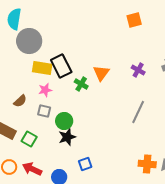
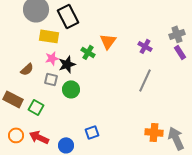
black rectangle: (61, 66) -> (68, 16), moved
purple cross: (138, 70) -> (145, 46), moved
black star: (67, 137) -> (67, 64), moved

